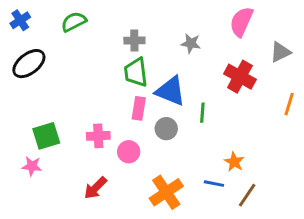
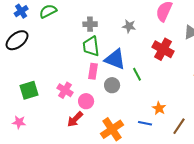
blue cross: (20, 20) -> (21, 11), moved
green line: (202, 113) -> (137, 74), turned -32
pink cross: (98, 136) -> (65, 90), turned 35
pink star: (32, 166) -> (19, 122), moved
red arrow: (95, 188) -> (75, 119), moved
brown line: (247, 195) -> (179, 126), moved

